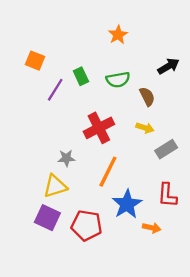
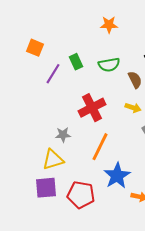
orange star: (118, 35) -> (109, 25), turned 30
purple square: (47, 218) -> (46, 188), turned -30

